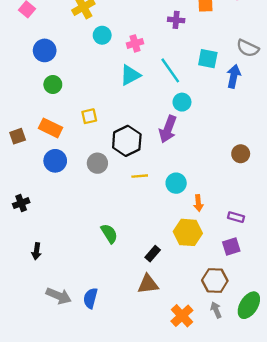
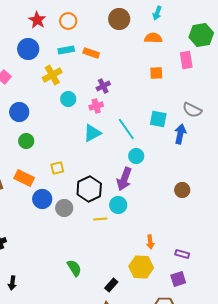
purple cross: (176, 20) -> (103, 86), moved, turned -32
brown circle: (241, 154) -> (182, 190), moved
blue circle: (55, 161) -> (42, 199), moved
cyan circle: (176, 183) -> (118, 205), moved

